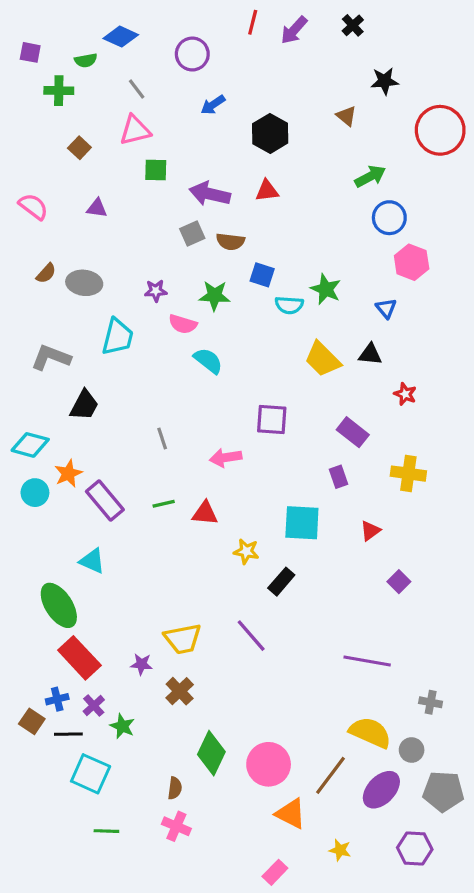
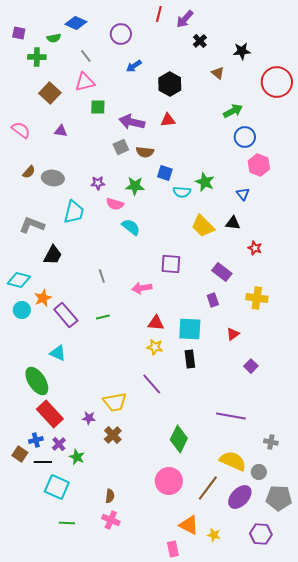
black cross: (353, 25) -> (200, 41), moved
brown square: (79, 148) -> (50, 93), size x1.5
red triangle: (205, 513) -> (156, 323), moved
black rectangle: (281, 582) -> (190, 359), moved, turned -48
purple line: (251, 636) -> (152, 384), moved
green diamond: (211, 753) -> (179, 439), moved
orange triangle: (291, 814) -> (189, 525), moved
pink rectangle: (275, 872) -> (173, 549), turned -56

